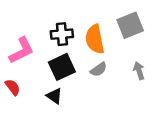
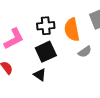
gray semicircle: (99, 69) -> (85, 52), moved

